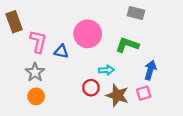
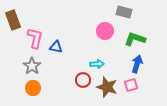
pink circle: (88, 34) -> (105, 31), moved, size x0.7
green L-shape: (127, 45) -> (135, 39), moved

